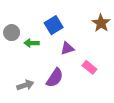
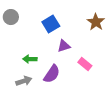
gray circle: (12, 33) -> (11, 17), moved
green arrow: (32, 43) -> (30, 59), moved

